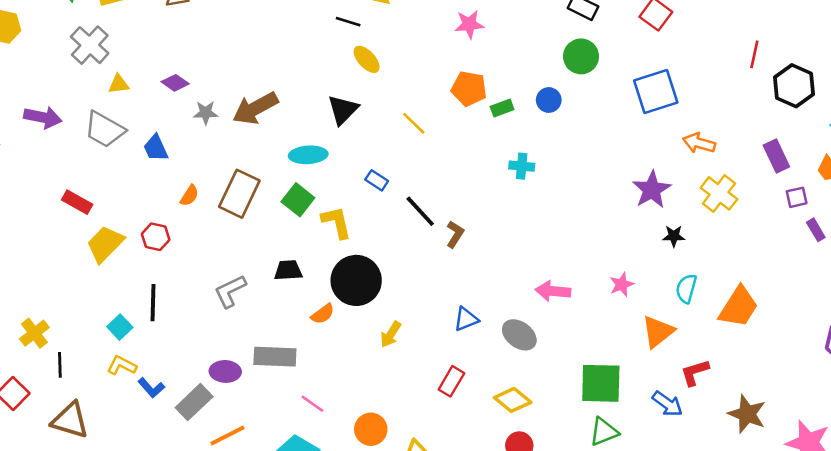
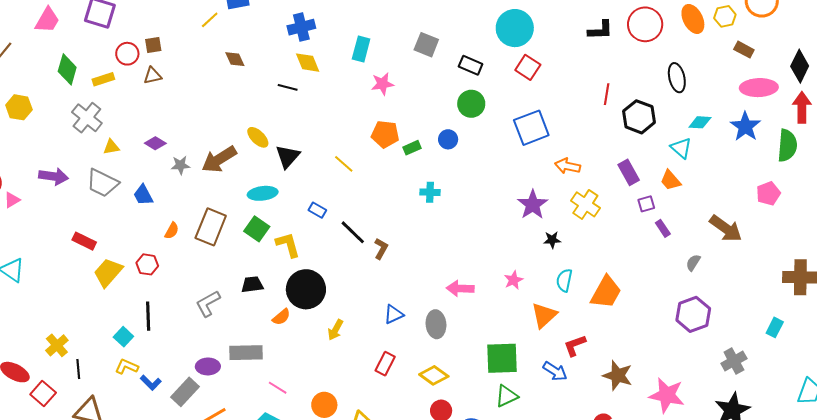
yellow ellipse: (367, 59) -> (258, 137), moved
gray ellipse: (519, 335) -> (436, 324), turned 52

